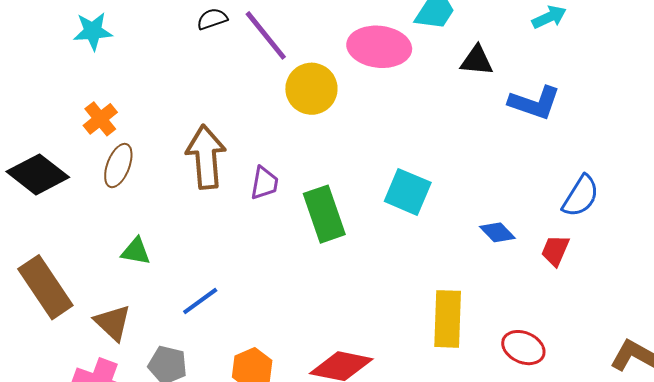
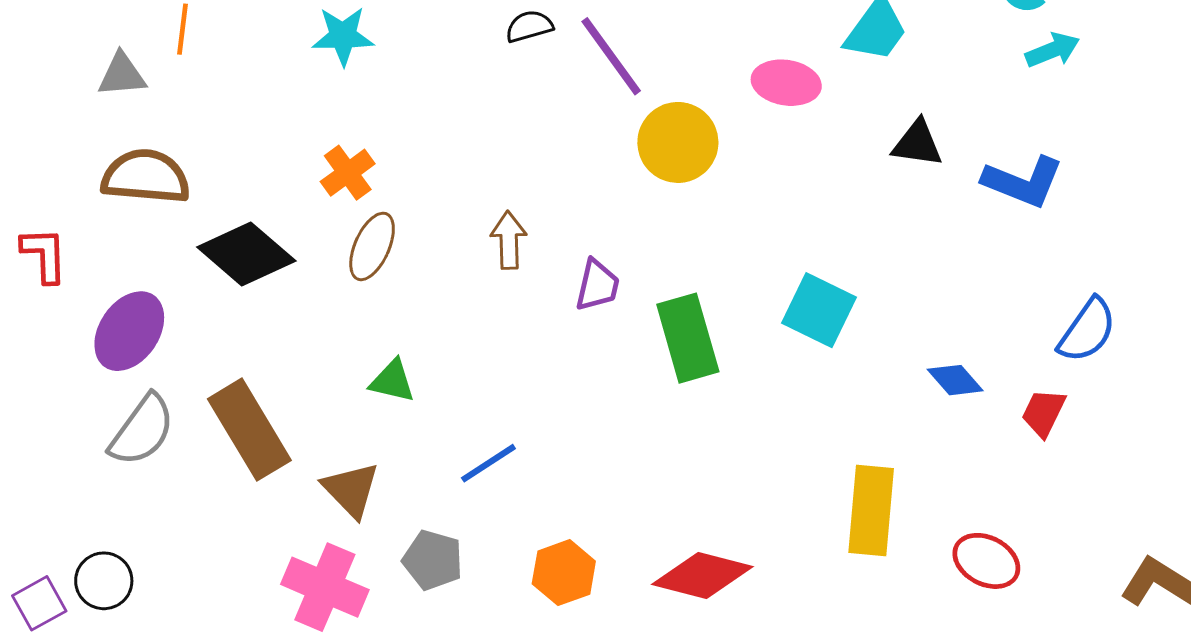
pink ellipse: (379, 47) -> (786, 83), size x0.7
black triangle: (477, 61) -> (917, 143), moved
brown arrow: (206, 157) -> (509, 240), size x0.6

